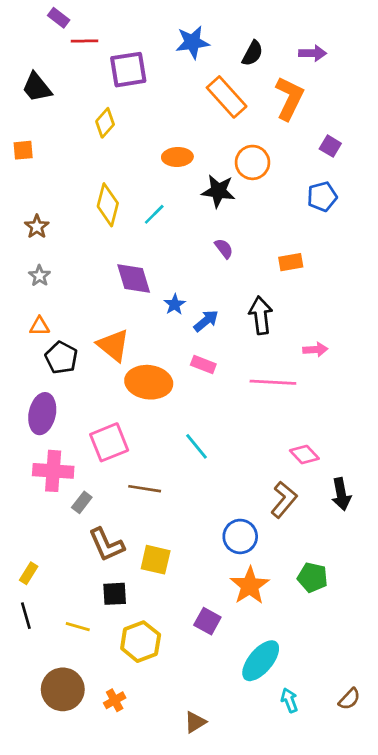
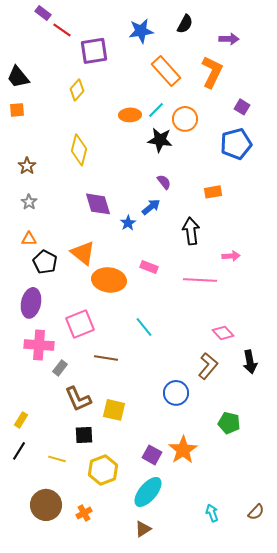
red line: (85, 41) -> (62, 30), turned 36
black semicircle: (252, 53) -> (185, 24), moved
black trapezoid: (37, 87) -> (18, 77), moved
blue pentagon: (322, 197) -> (236, 144), size x1.4
cyan line: (154, 214) -> (156, 110), moved
blue arrow: (206, 321) -> (151, 207), moved
orange star: (250, 586) -> (183, 450), moved
black line: (26, 616) -> (19, 451), turned 48
cyan ellipse: (261, 661) -> (148, 492), moved

